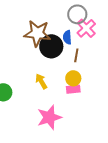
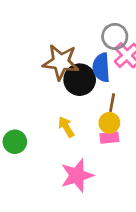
blue semicircle: (67, 37) -> (101, 67), size x1.5
brown line: (76, 55) -> (112, 103), moved

